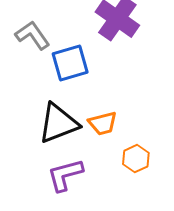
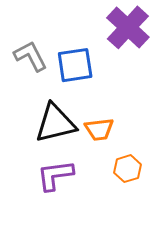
gray L-shape: (33, 35) -> (30, 56), moved

